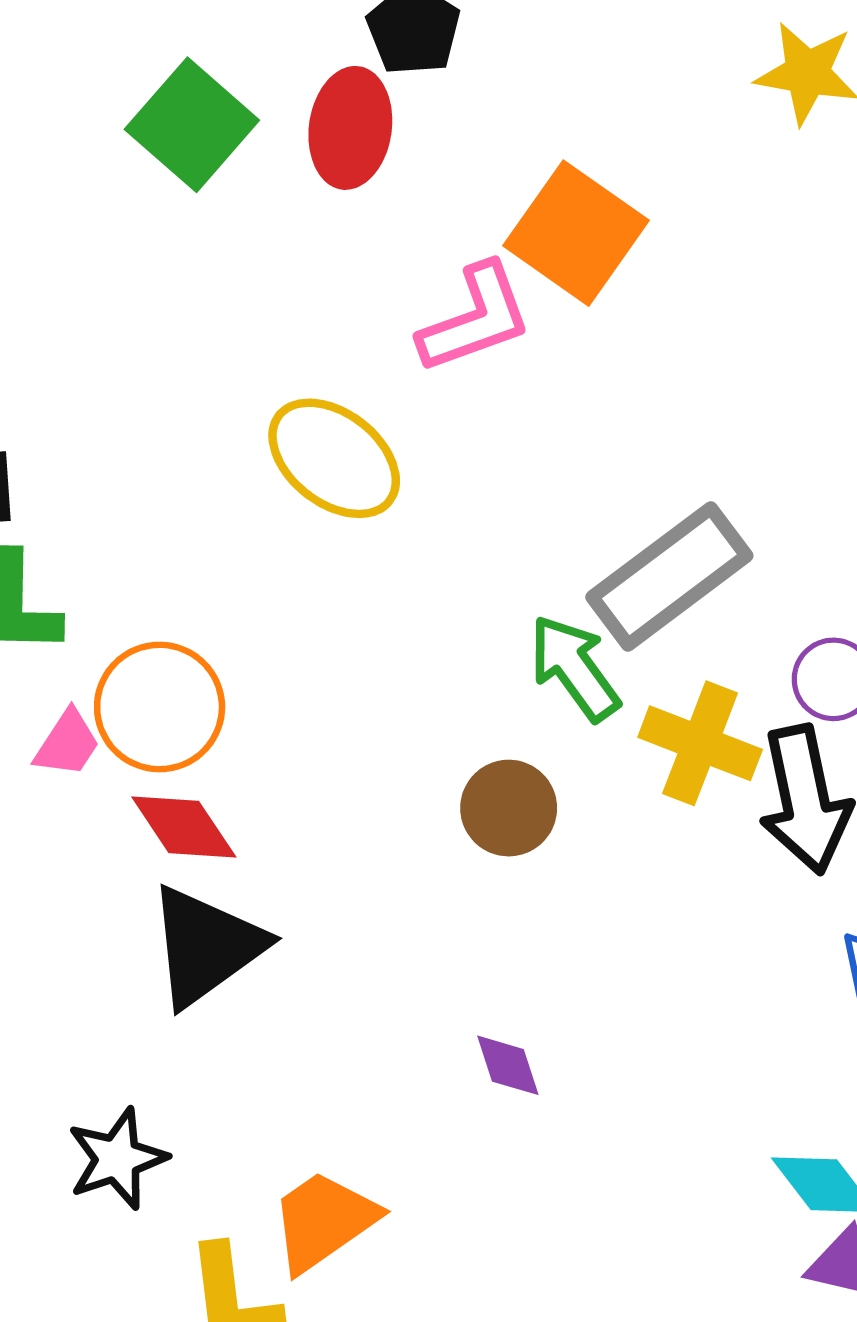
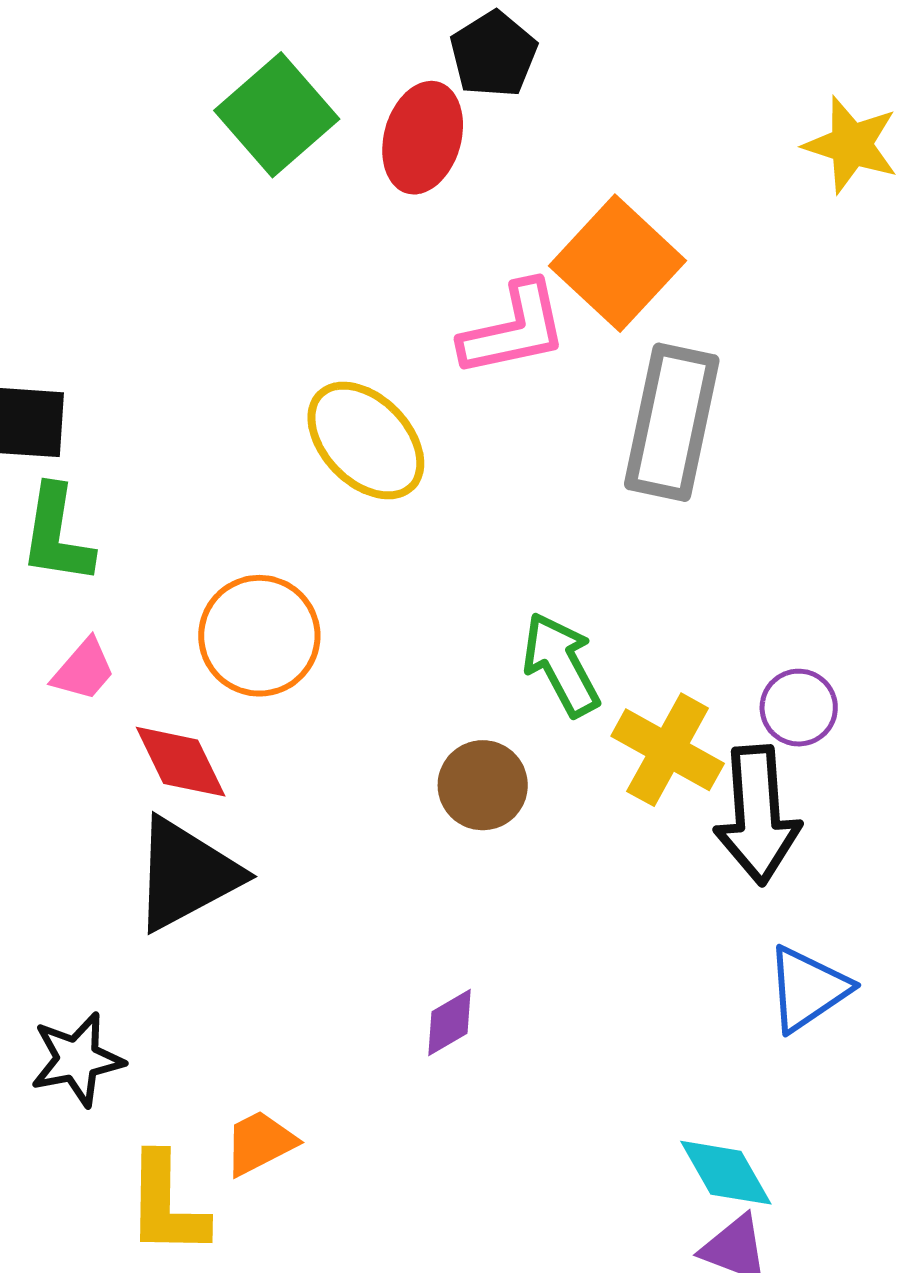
gray rectangle: (669, 576) -> (672, 422), moved, turned -49
orange circle: (160, 707) -> (259, 636), moved
purple diamond: (508, 1065) -> (449, 1023), turned 70
orange trapezoid: (324, 1221) -> (260, 1143), size x0.7

